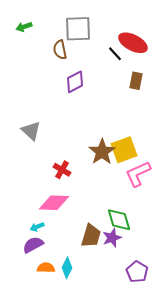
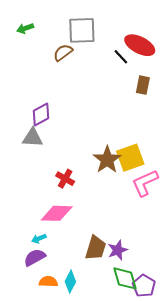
brown semicircle: (60, 50) -> (63, 53), turned 66
purple diamond: (75, 82) -> (41, 115), moved
gray triangle: (31, 131) -> (33, 138), turned -40
green diamond: (119, 220) -> (125, 278), moved

